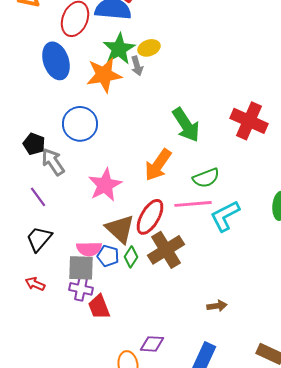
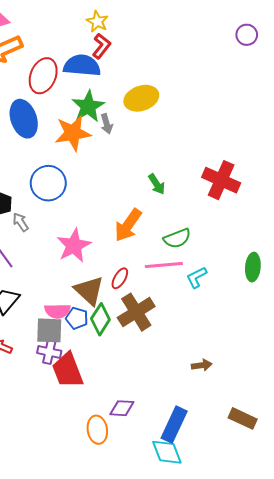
yellow ellipse: (149, 48) -> (141, 98), moved, size x1.5
green arrow: (186, 125) -> (157, 184), size x0.6
gray arrow: (53, 162) -> (21, 222), size x0.7
cyan L-shape: (225, 216) -> (197, 277), size x0.7
red ellipse: (150, 217) -> (120, 278), size x0.6
green diamond: (131, 257) -> (100, 319), size x1.4
brown arrow: (217, 306) -> (202, 365), moved
red trapezoid: (99, 307) -> (68, 370), size x1.4

